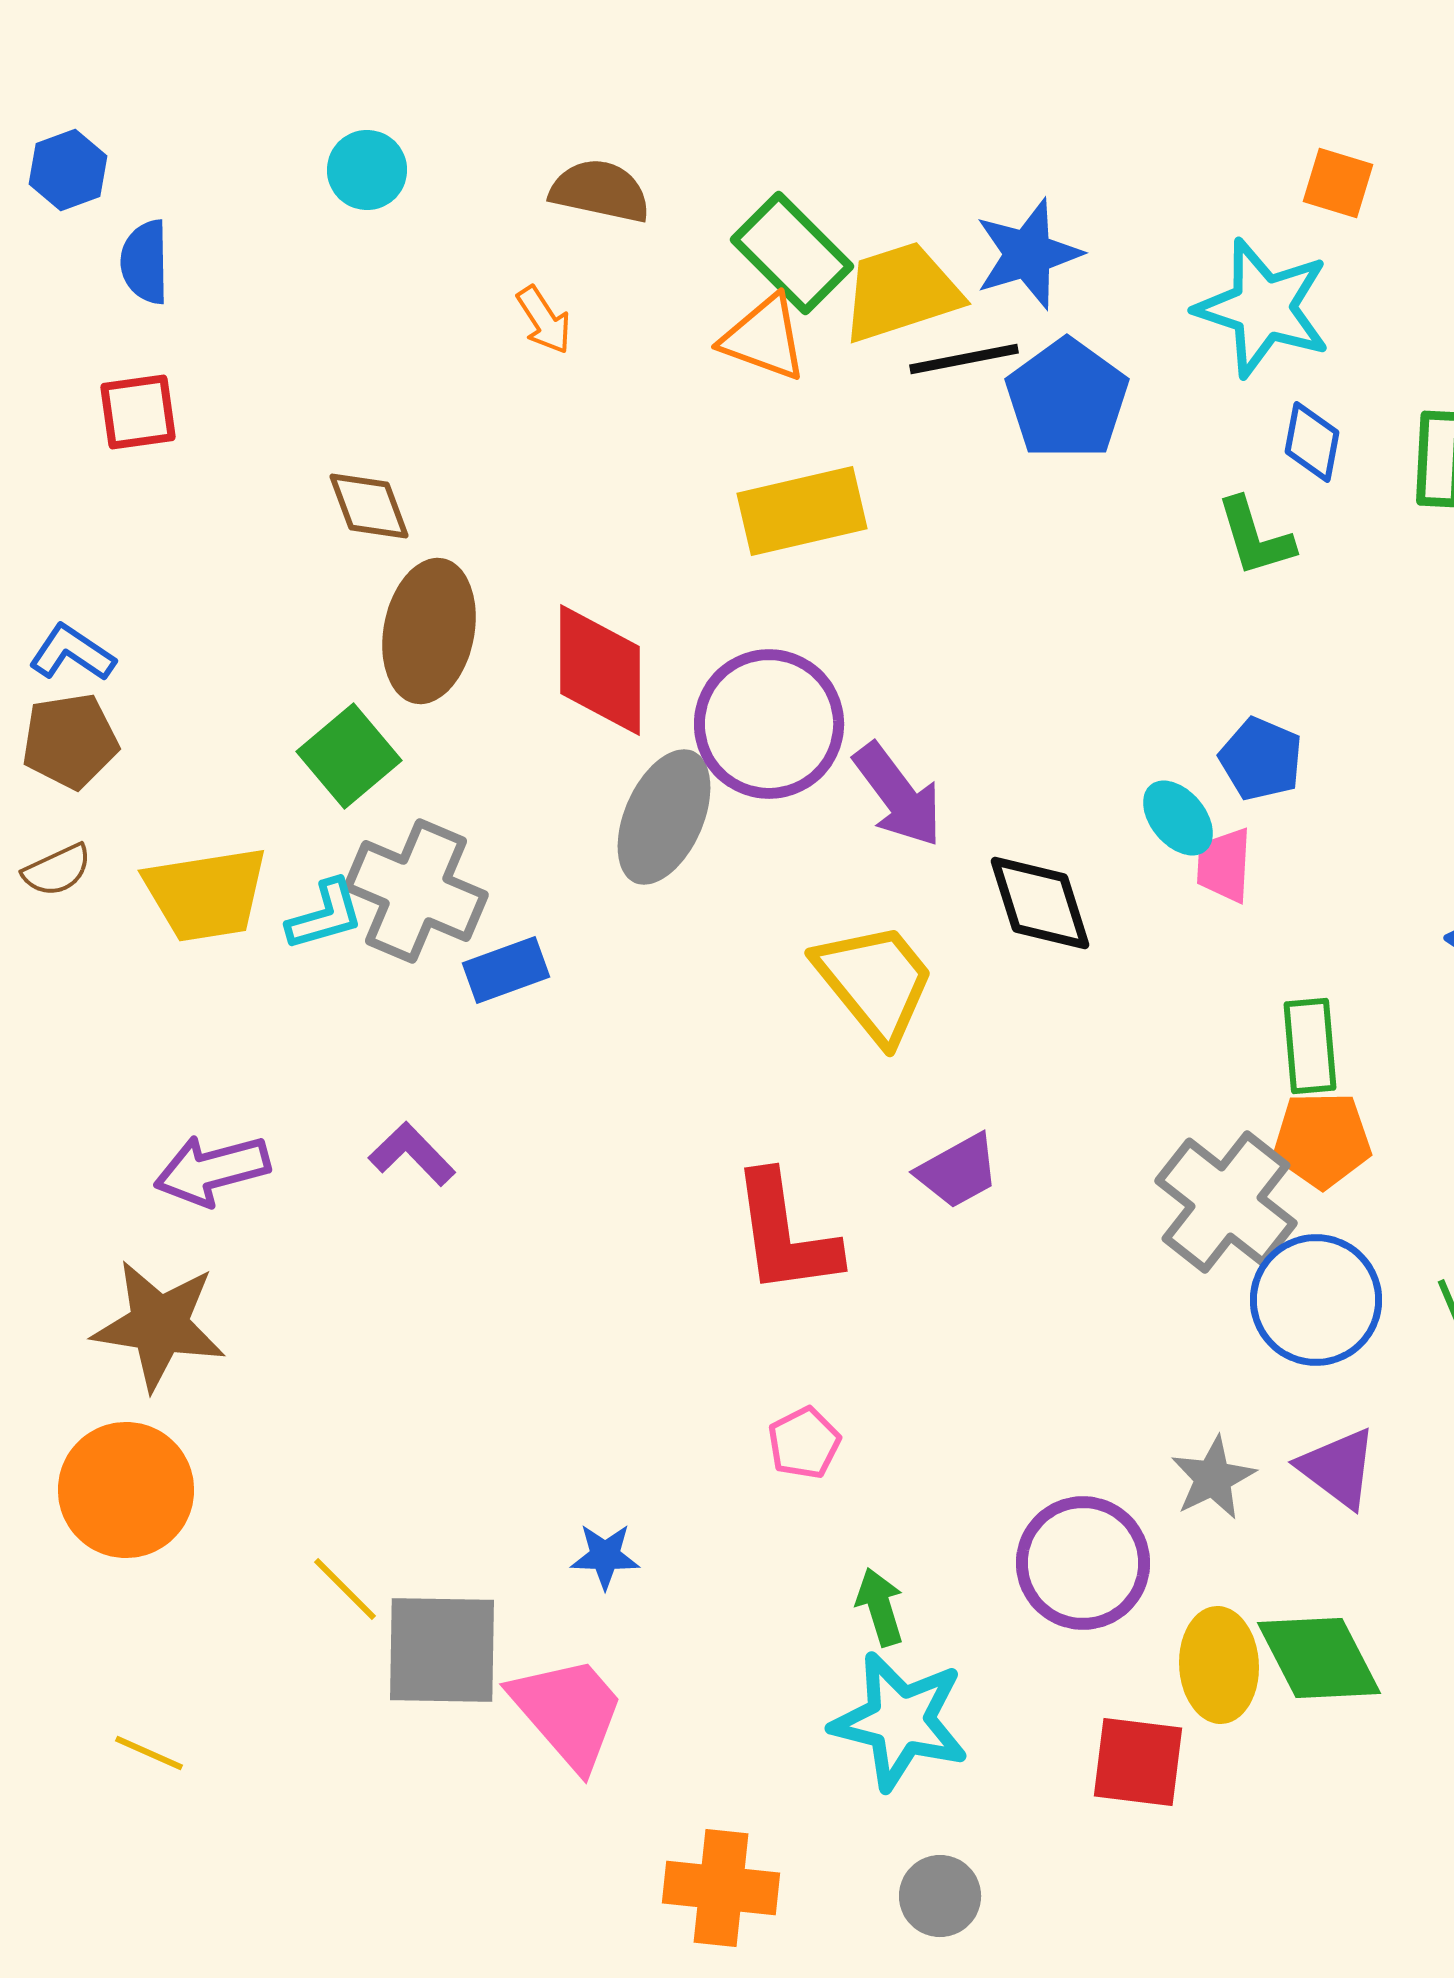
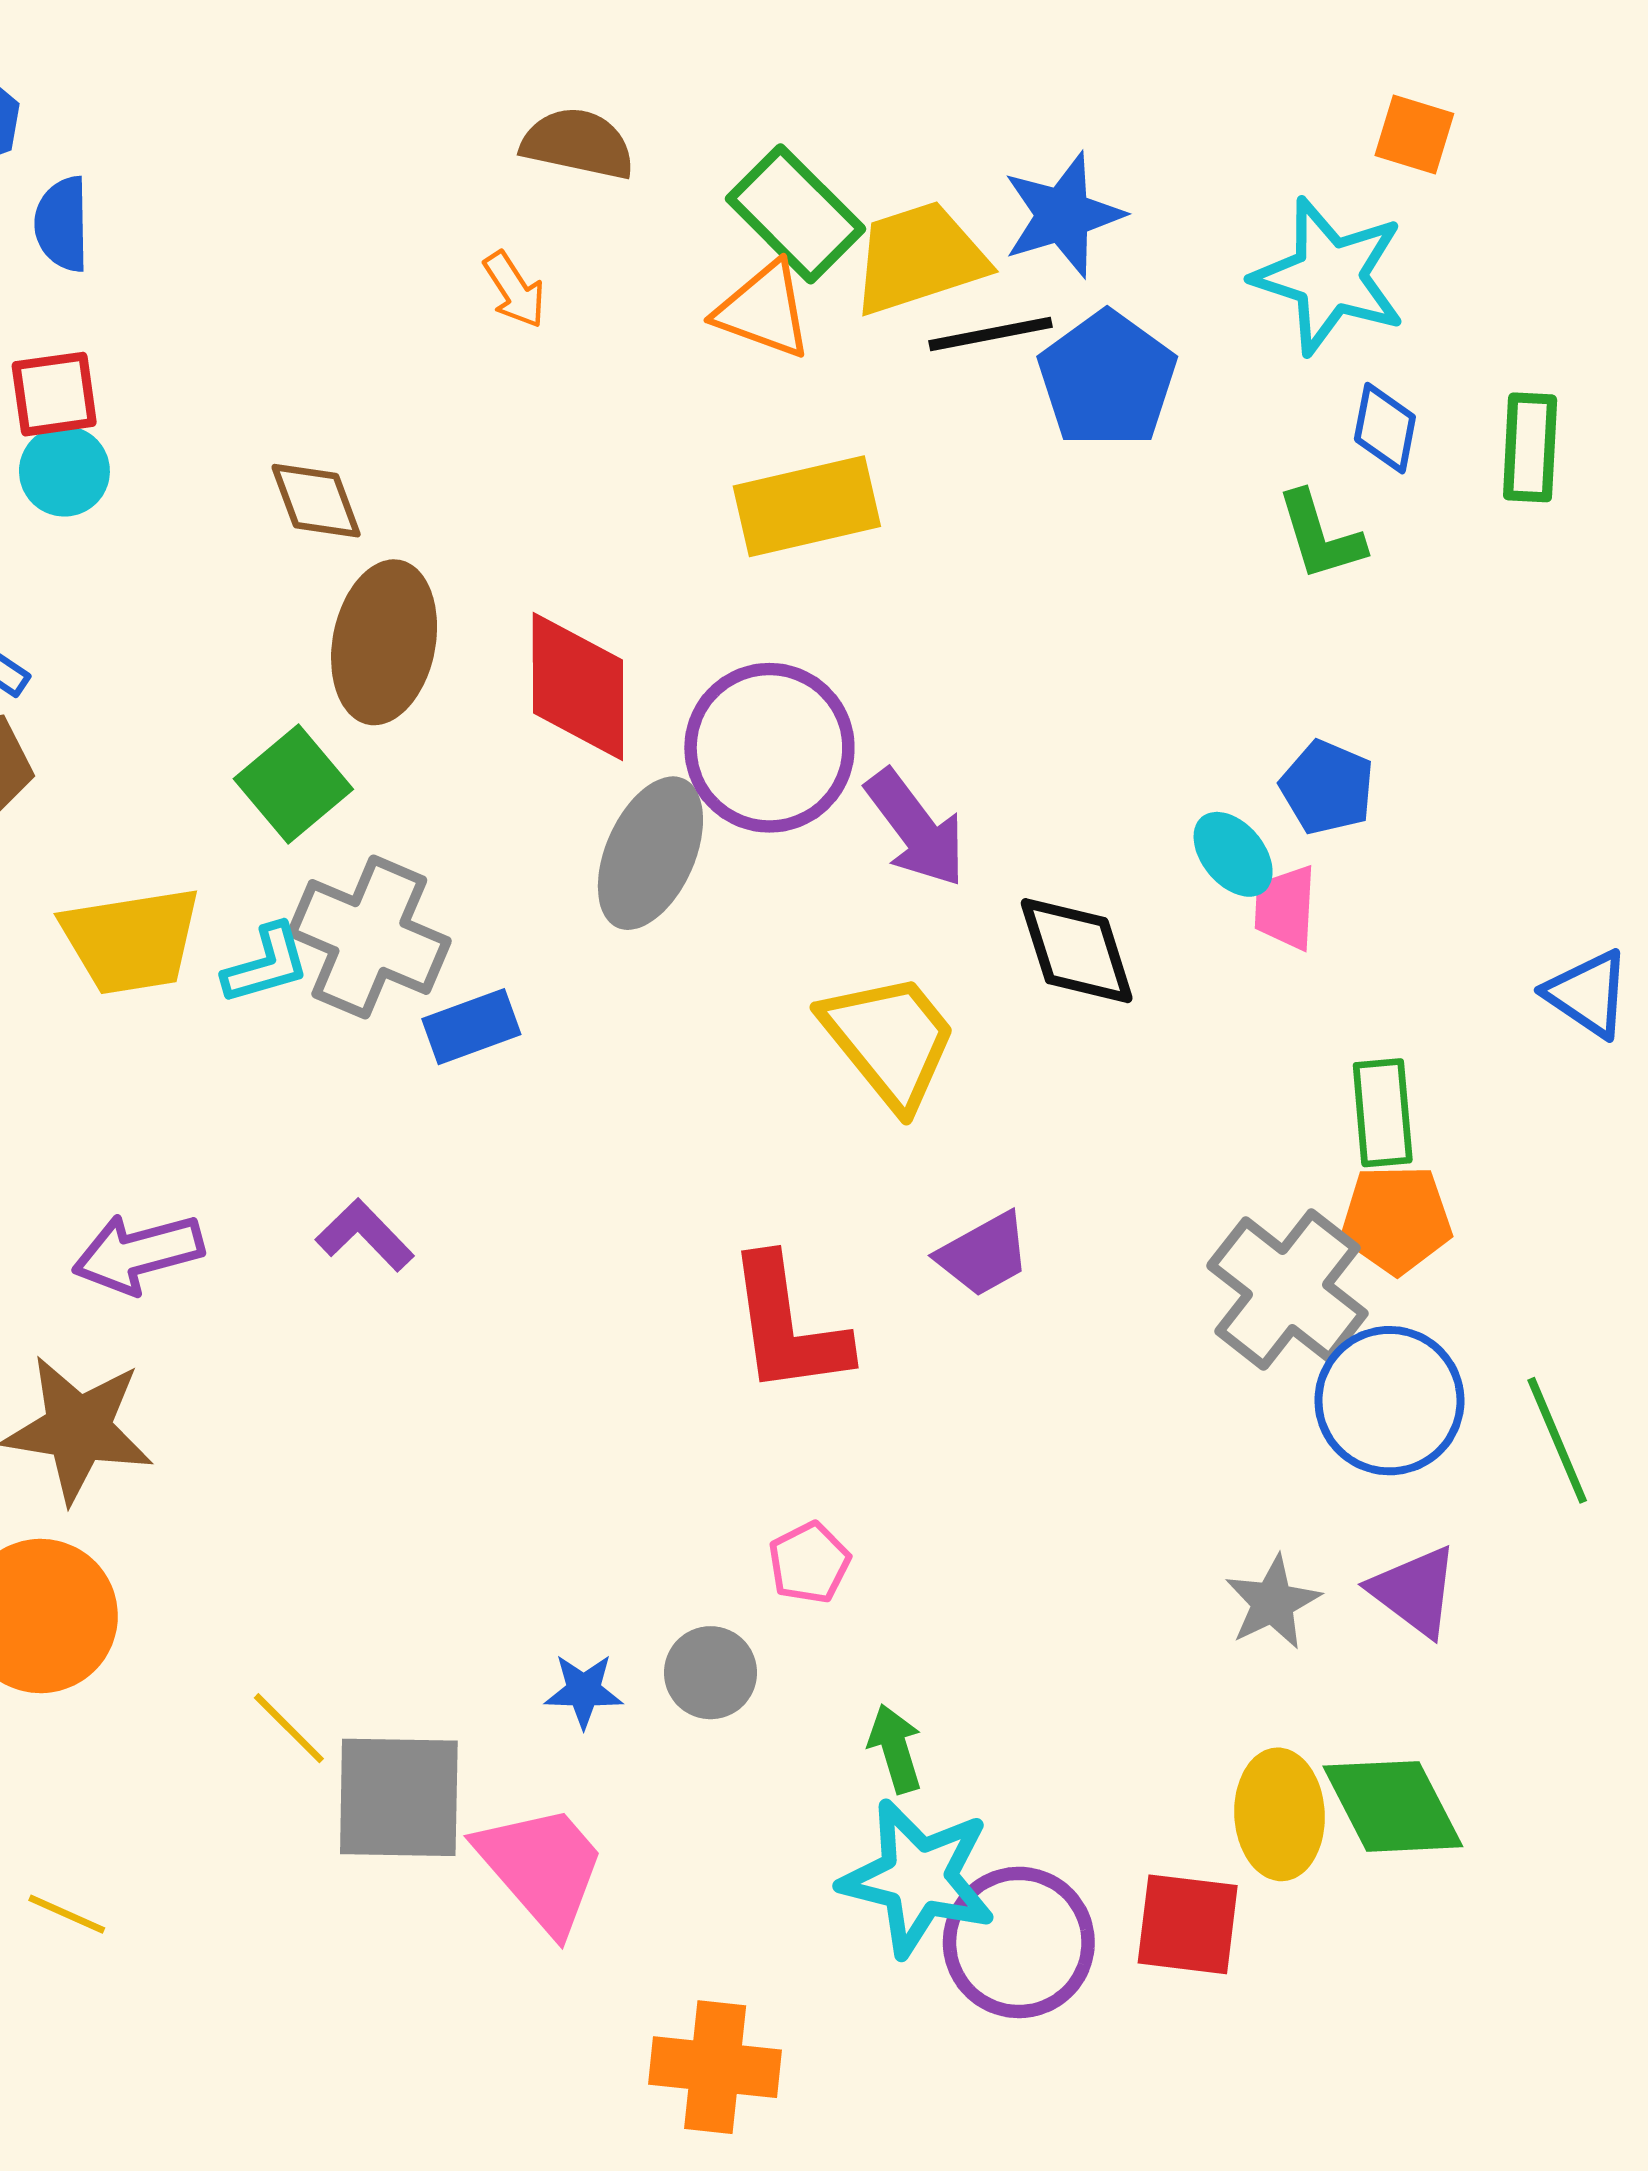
cyan circle: (367, 170) -> (64, 471), moved
purple circle: (1083, 1563) -> (1019, 1942), moved
gray circle: (940, 1896) -> (711, 1673), moved

